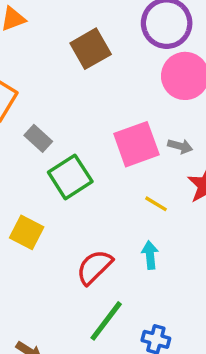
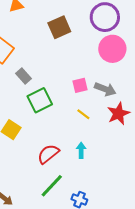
pink square: (136, 144) -> (80, 85), size x0.6
gray arrow: (180, 146) -> (105, 89), size x1.5
yellow line: (156, 204) -> (83, 114), moved

